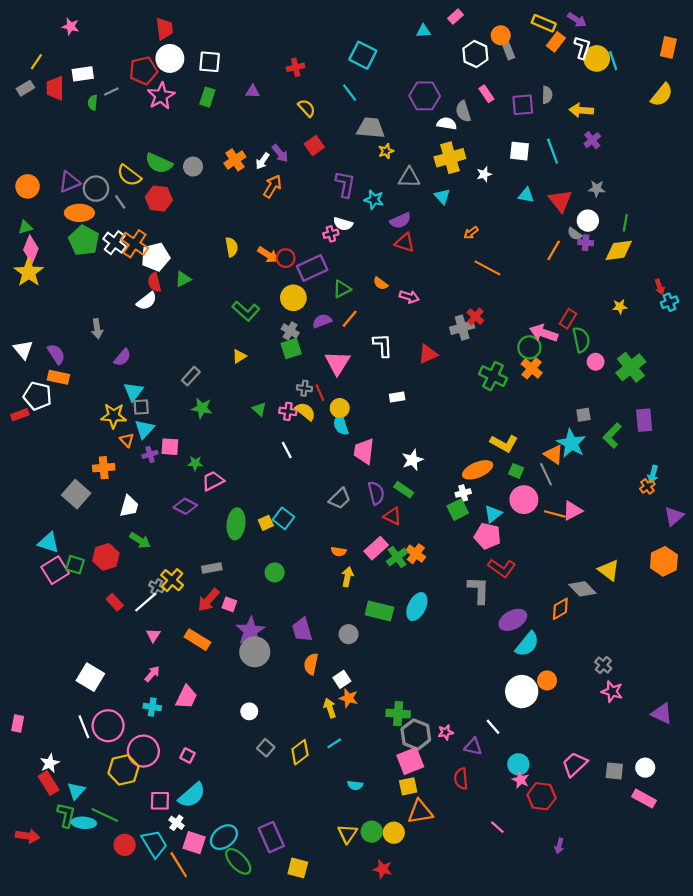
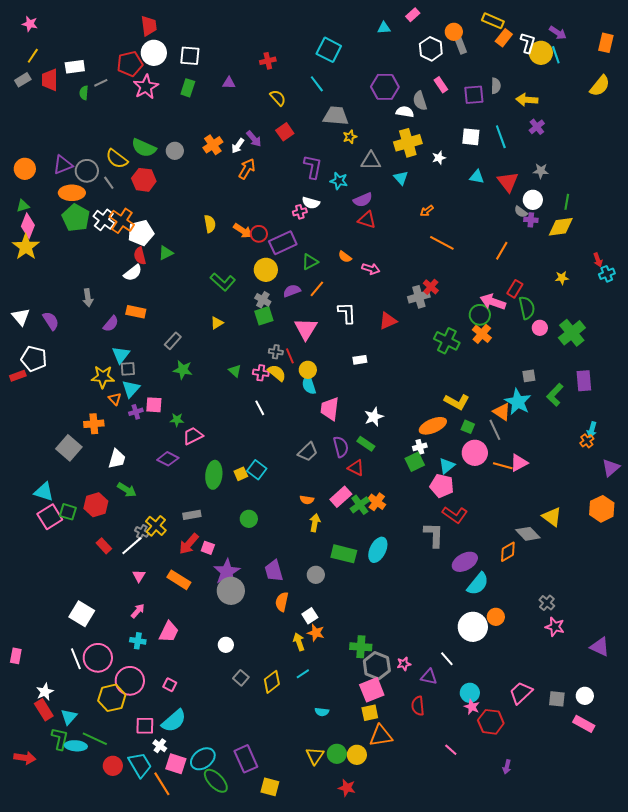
purple arrow: (577, 20) -> (558, 33), moved
pink star: (71, 26) -> (30, 24), moved
orange line: (554, 250) -> (502, 251), moved
orange rectangle: (58, 377) -> (136, 312), moved

